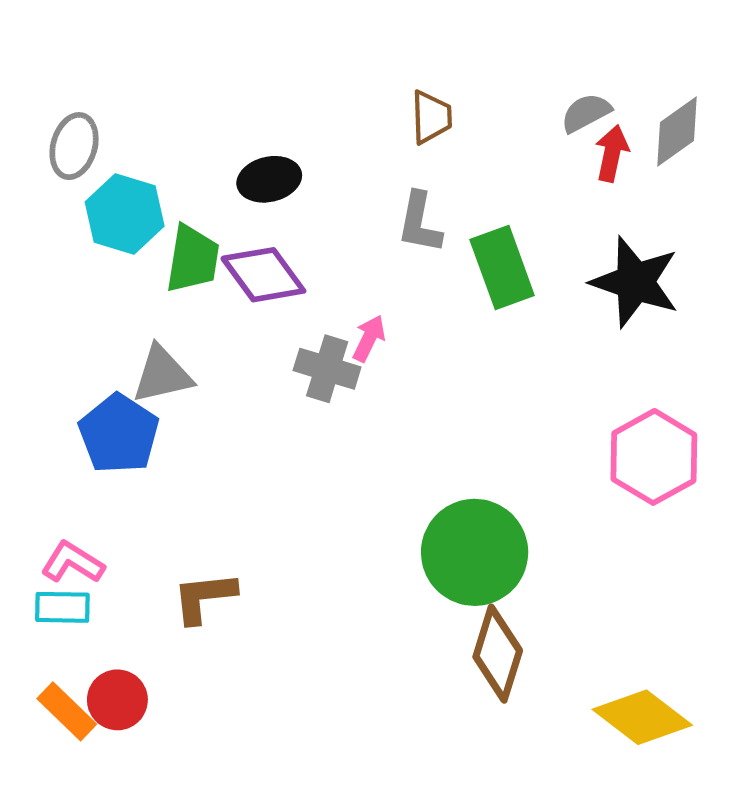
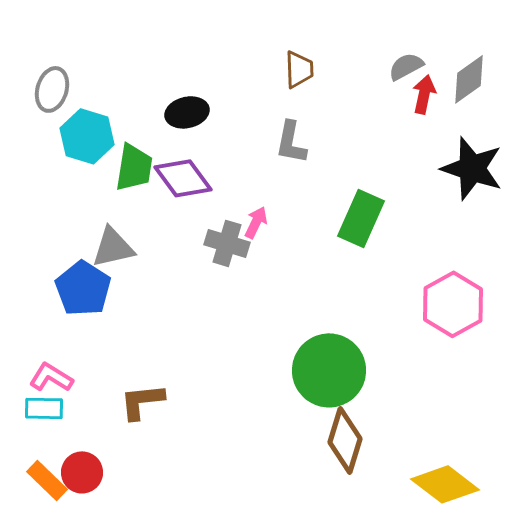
green rectangle: (502, 268) -> (361, 218), moved, turned 44
black star: (635, 282) -> (472, 168), moved

